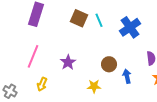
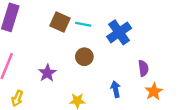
cyan line: (99, 20) -> (83, 24), turned -56
brown circle: (109, 64) -> (84, 57), moved

